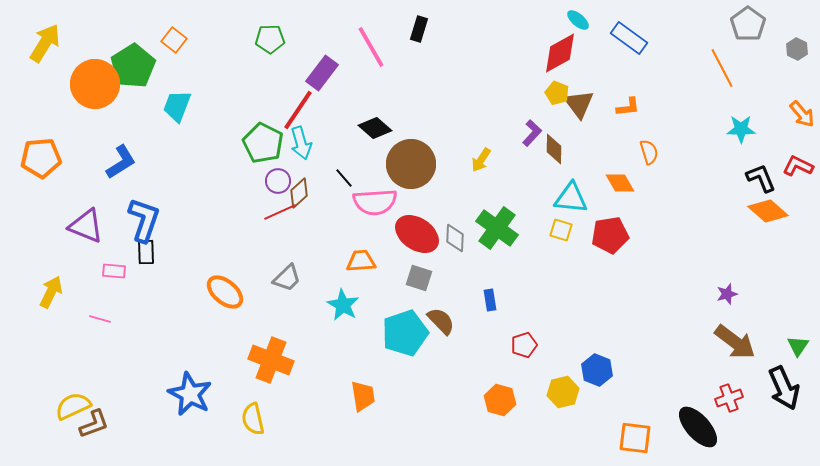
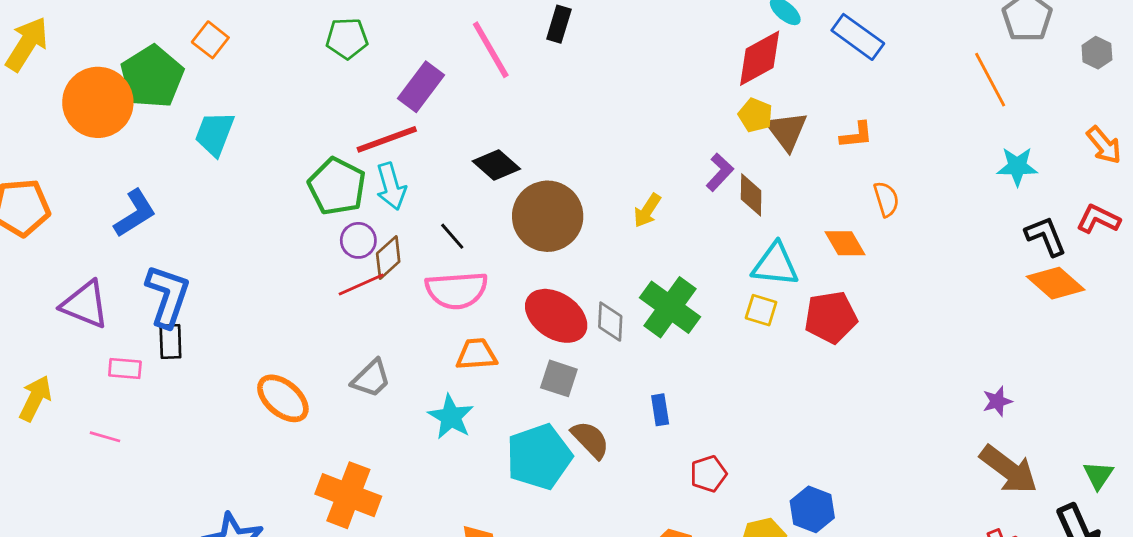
red line: (298, 110) -> (387, 139), turned 36
pink semicircle: (375, 202) -> (457, 290), moved

